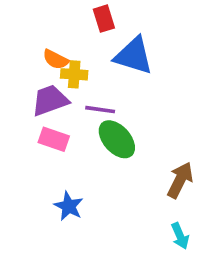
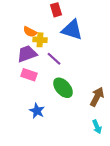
purple line: (100, 110) -> (54, 59), turned 35
green ellipse: (117, 139) -> (63, 88), moved

